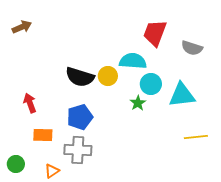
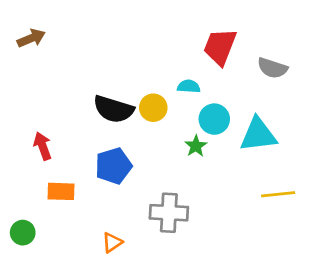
cyan semicircle: (133, 61) -> (189, 86), size x0.6
gray cross: (78, 150) -> (169, 213), moved
orange triangle: (52, 171) -> (112, 243), moved

